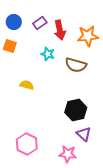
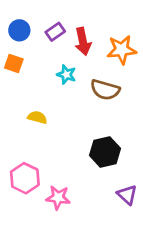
purple triangle: (84, 134) -> (127, 195), moved
pink hexagon: (27, 144) -> (25, 178), moved
pink star: (68, 154) -> (58, 198), moved

